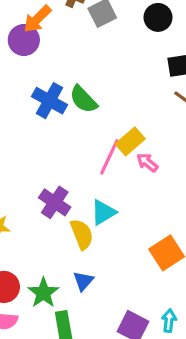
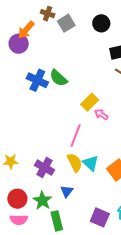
pink line: (109, 157) -> (76, 136), moved
purple cross: (55, 202) -> (44, 168), moved
cyan triangle: (103, 212) -> (91, 163), moved, turned -42
yellow semicircle: (82, 234) -> (75, 163), moved

